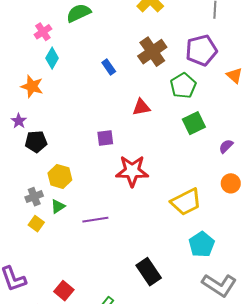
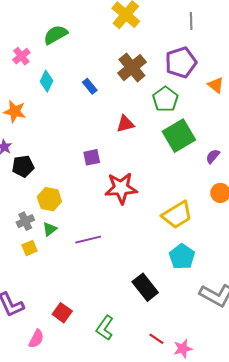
cyan diamond: (52, 58) -> (46, 81), moved
green square: (194, 123) -> (179, 136), size x1.4
yellow square: (36, 224) -> (29, 248), turned 35
cyan pentagon: (202, 244) -> (182, 257), moved

